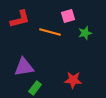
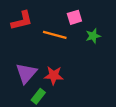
purple triangle: (24, 67) -> (26, 73), turned -40
red star: (73, 80) -> (54, 75), moved

